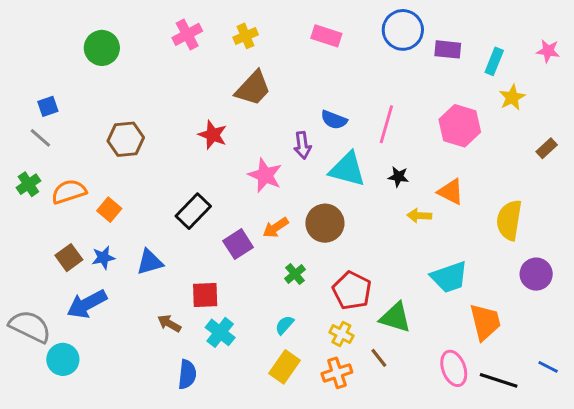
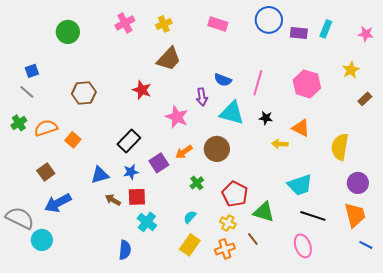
cyan rectangle: (494, 61) -> (326, 29), moved
yellow star: (512, 97) -> (351, 70), moved
blue star: (103, 258) -> (131, 172), moved
orange trapezoid: (485, 322) -> (355, 215), moved
brown arrow: (169, 323) -> (113, 200), moved
black line: (499, 380) -> (313, 216), moved

